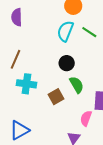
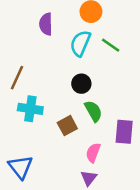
purple semicircle: (17, 17) -> (46, 24), moved
pink semicircle: (86, 118) -> (93, 153), moved
blue triangle: (19, 130) -> (20, 167), turned -40

